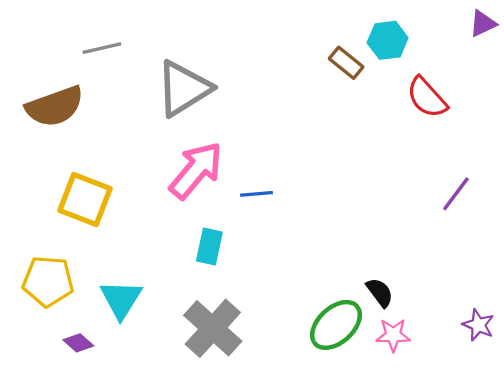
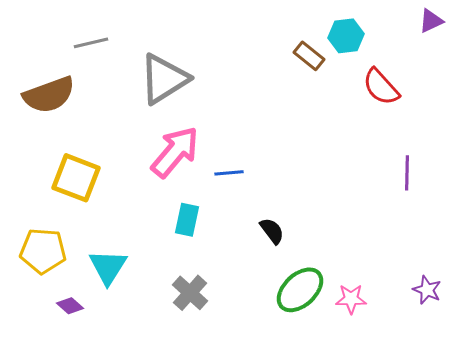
purple line: (456, 194) -> (407, 173), turned -36
black semicircle: (380, 292) -> (272, 231), moved
gray cross: (213, 328) -> (190, 293), size x0.7

